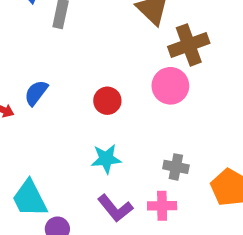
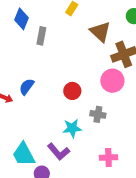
gray cross: (176, 167) -> (98, 114), moved
purple L-shape: (115, 208) -> (59, 152), moved

